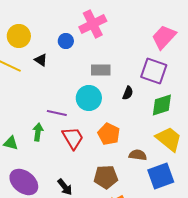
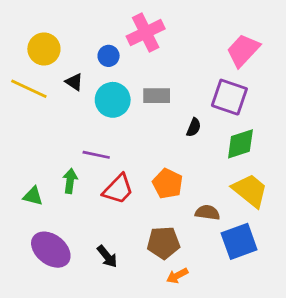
cyan circle: (89, 98) -> (113, 100), moved
red trapezoid: (73, 138) -> (118, 189), turned 75

